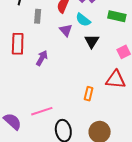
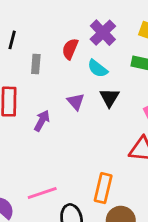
purple triangle: (66, 30) -> (76, 102), moved
orange rectangle: (89, 94) -> (103, 188), moved, size x1.5

